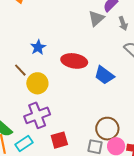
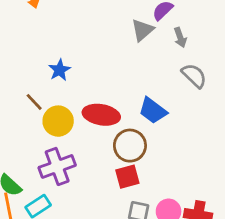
red ellipse: (74, 61) -> (101, 115), moved
brown circle: (107, 129) -> (130, 146), moved
red square: (59, 140) -> (127, 177), moved

